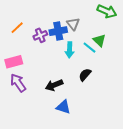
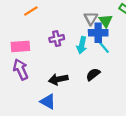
blue cross: (58, 31) -> (98, 33), moved
purple cross: (40, 35) -> (57, 39), moved
green triangle: (99, 40) -> (106, 21), moved
blue triangle: (63, 107) -> (48, 101), moved

